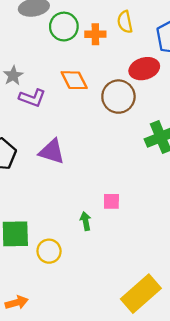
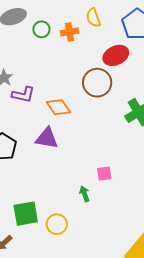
green circle: (64, 27) -> (41, 29), size x0.7
orange diamond: (74, 80) -> (58, 107), moved

